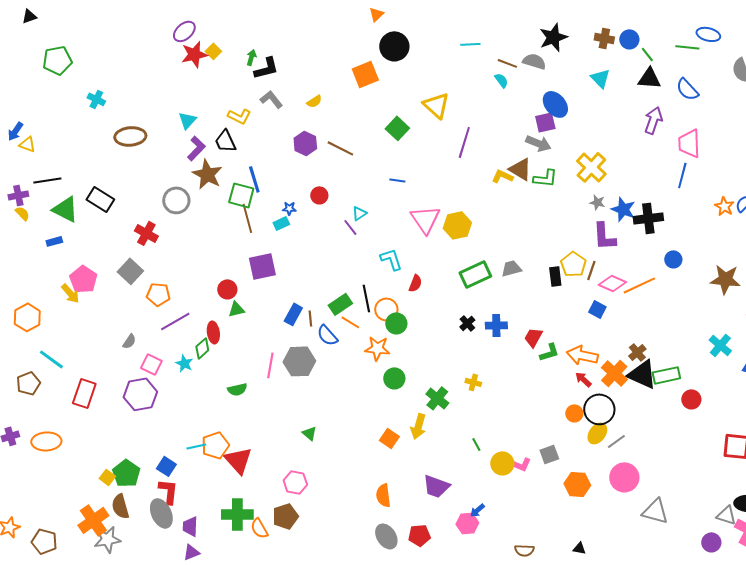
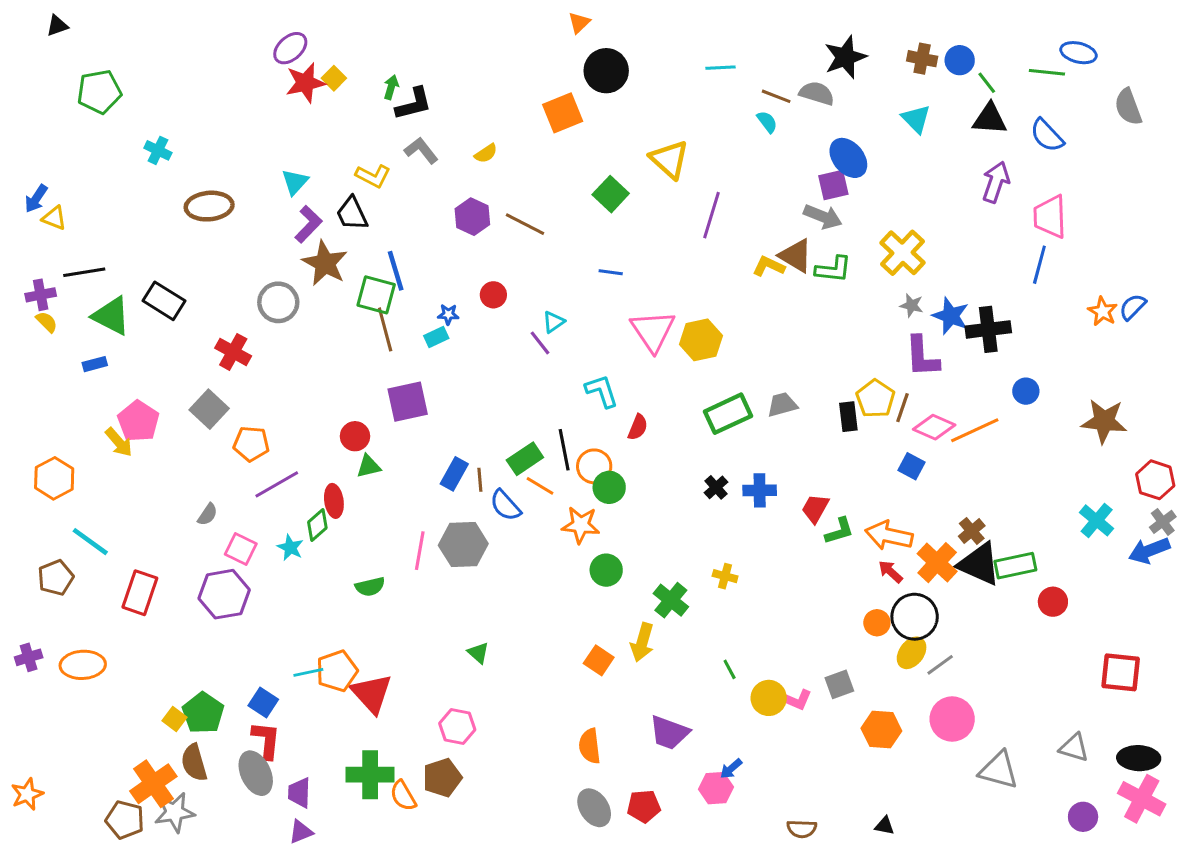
gray triangle: (726, 515) -> (1074, 748), moved
brown pentagon: (44, 541) -> (125, 820), moved

